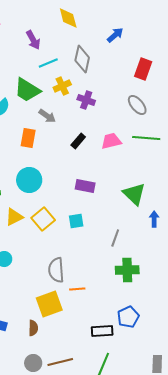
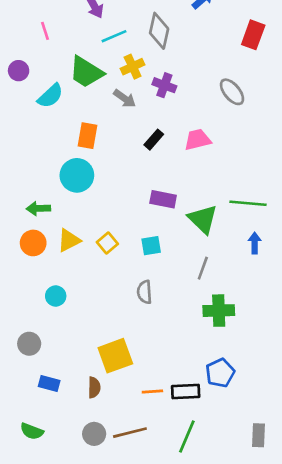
red rectangle: (143, 69) -> (253, 35), moved
gray arrow: (47, 116) -> (125, 98), moved
green line: (146, 138) -> (248, 203), moved
cyan circle: (29, 180) -> (77, 175), moved
green triangle: (134, 194) -> (203, 219), moved
yellow square: (43, 219) -> (107, 243), size x0.7
gray semicircle: (56, 270) -> (144, 292), moved, size x0.7
orange line: (77, 289) -> (152, 391), moved

